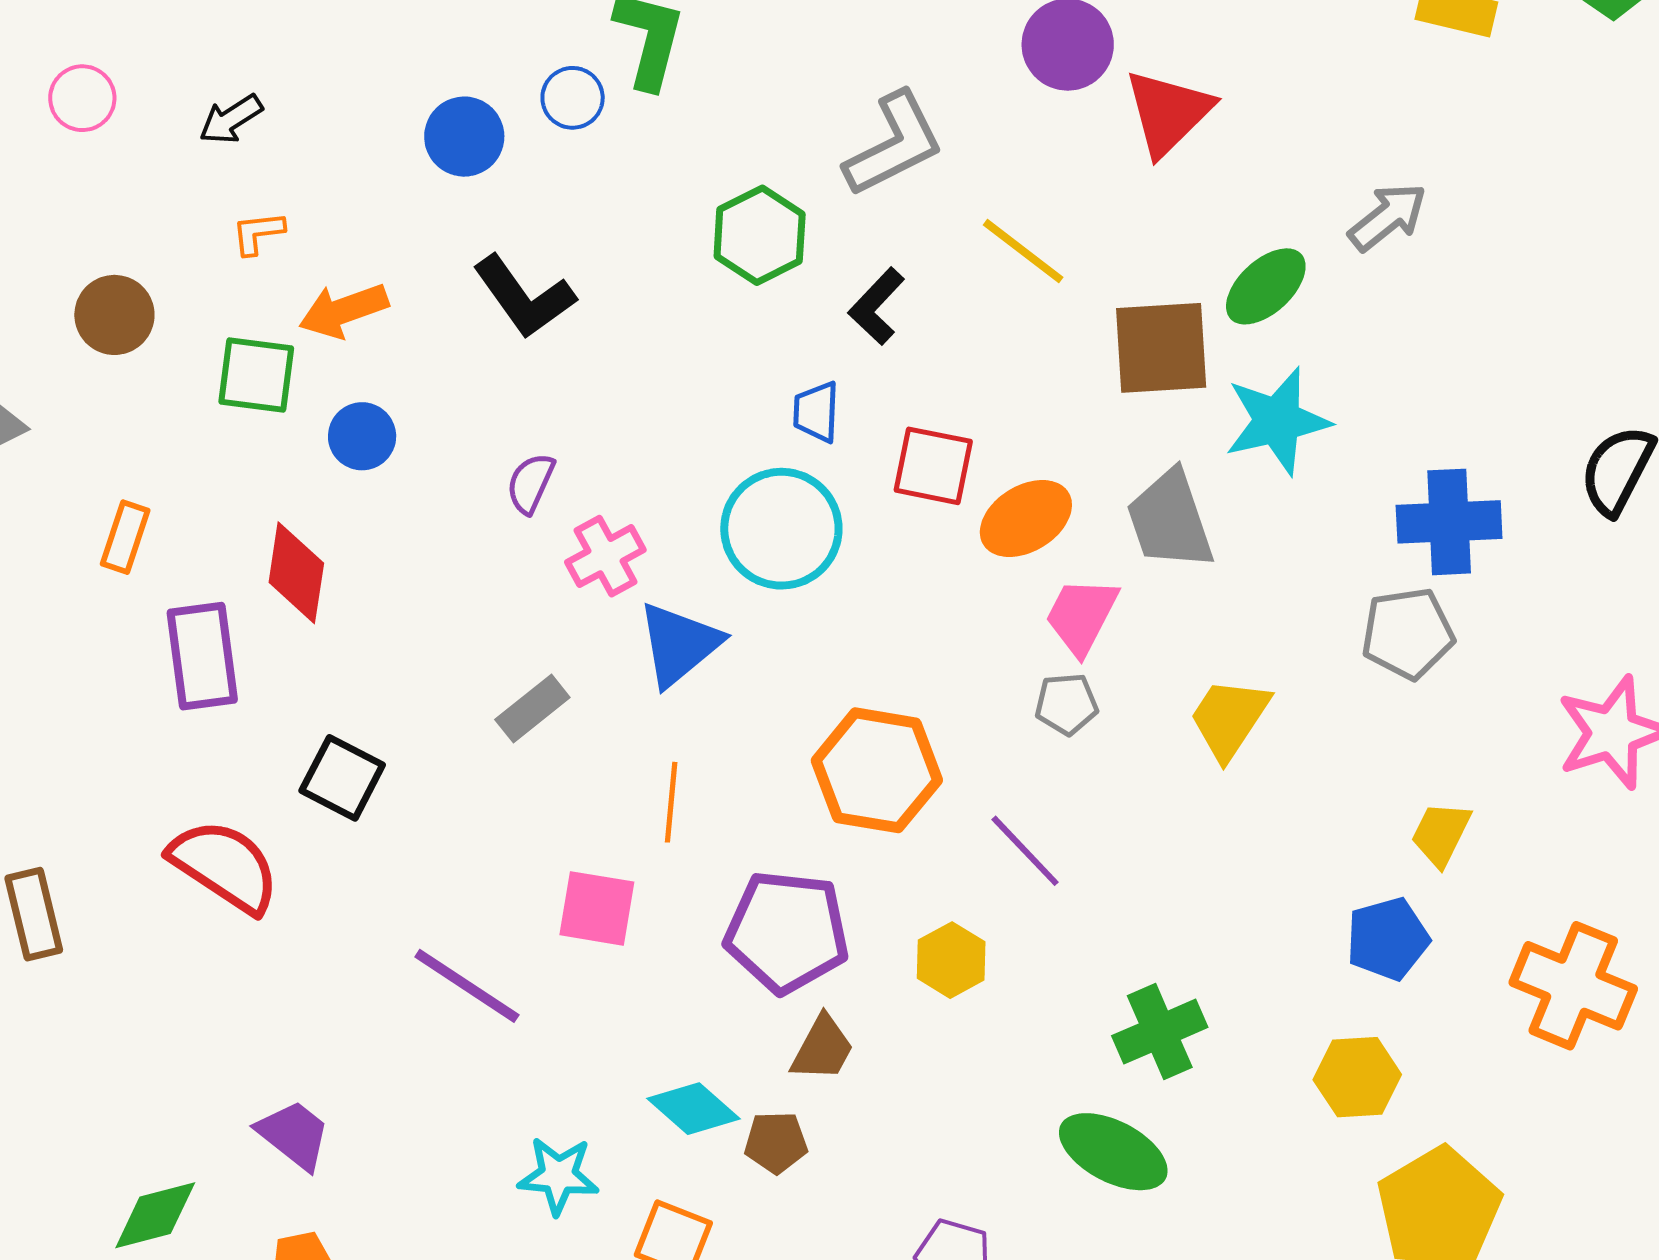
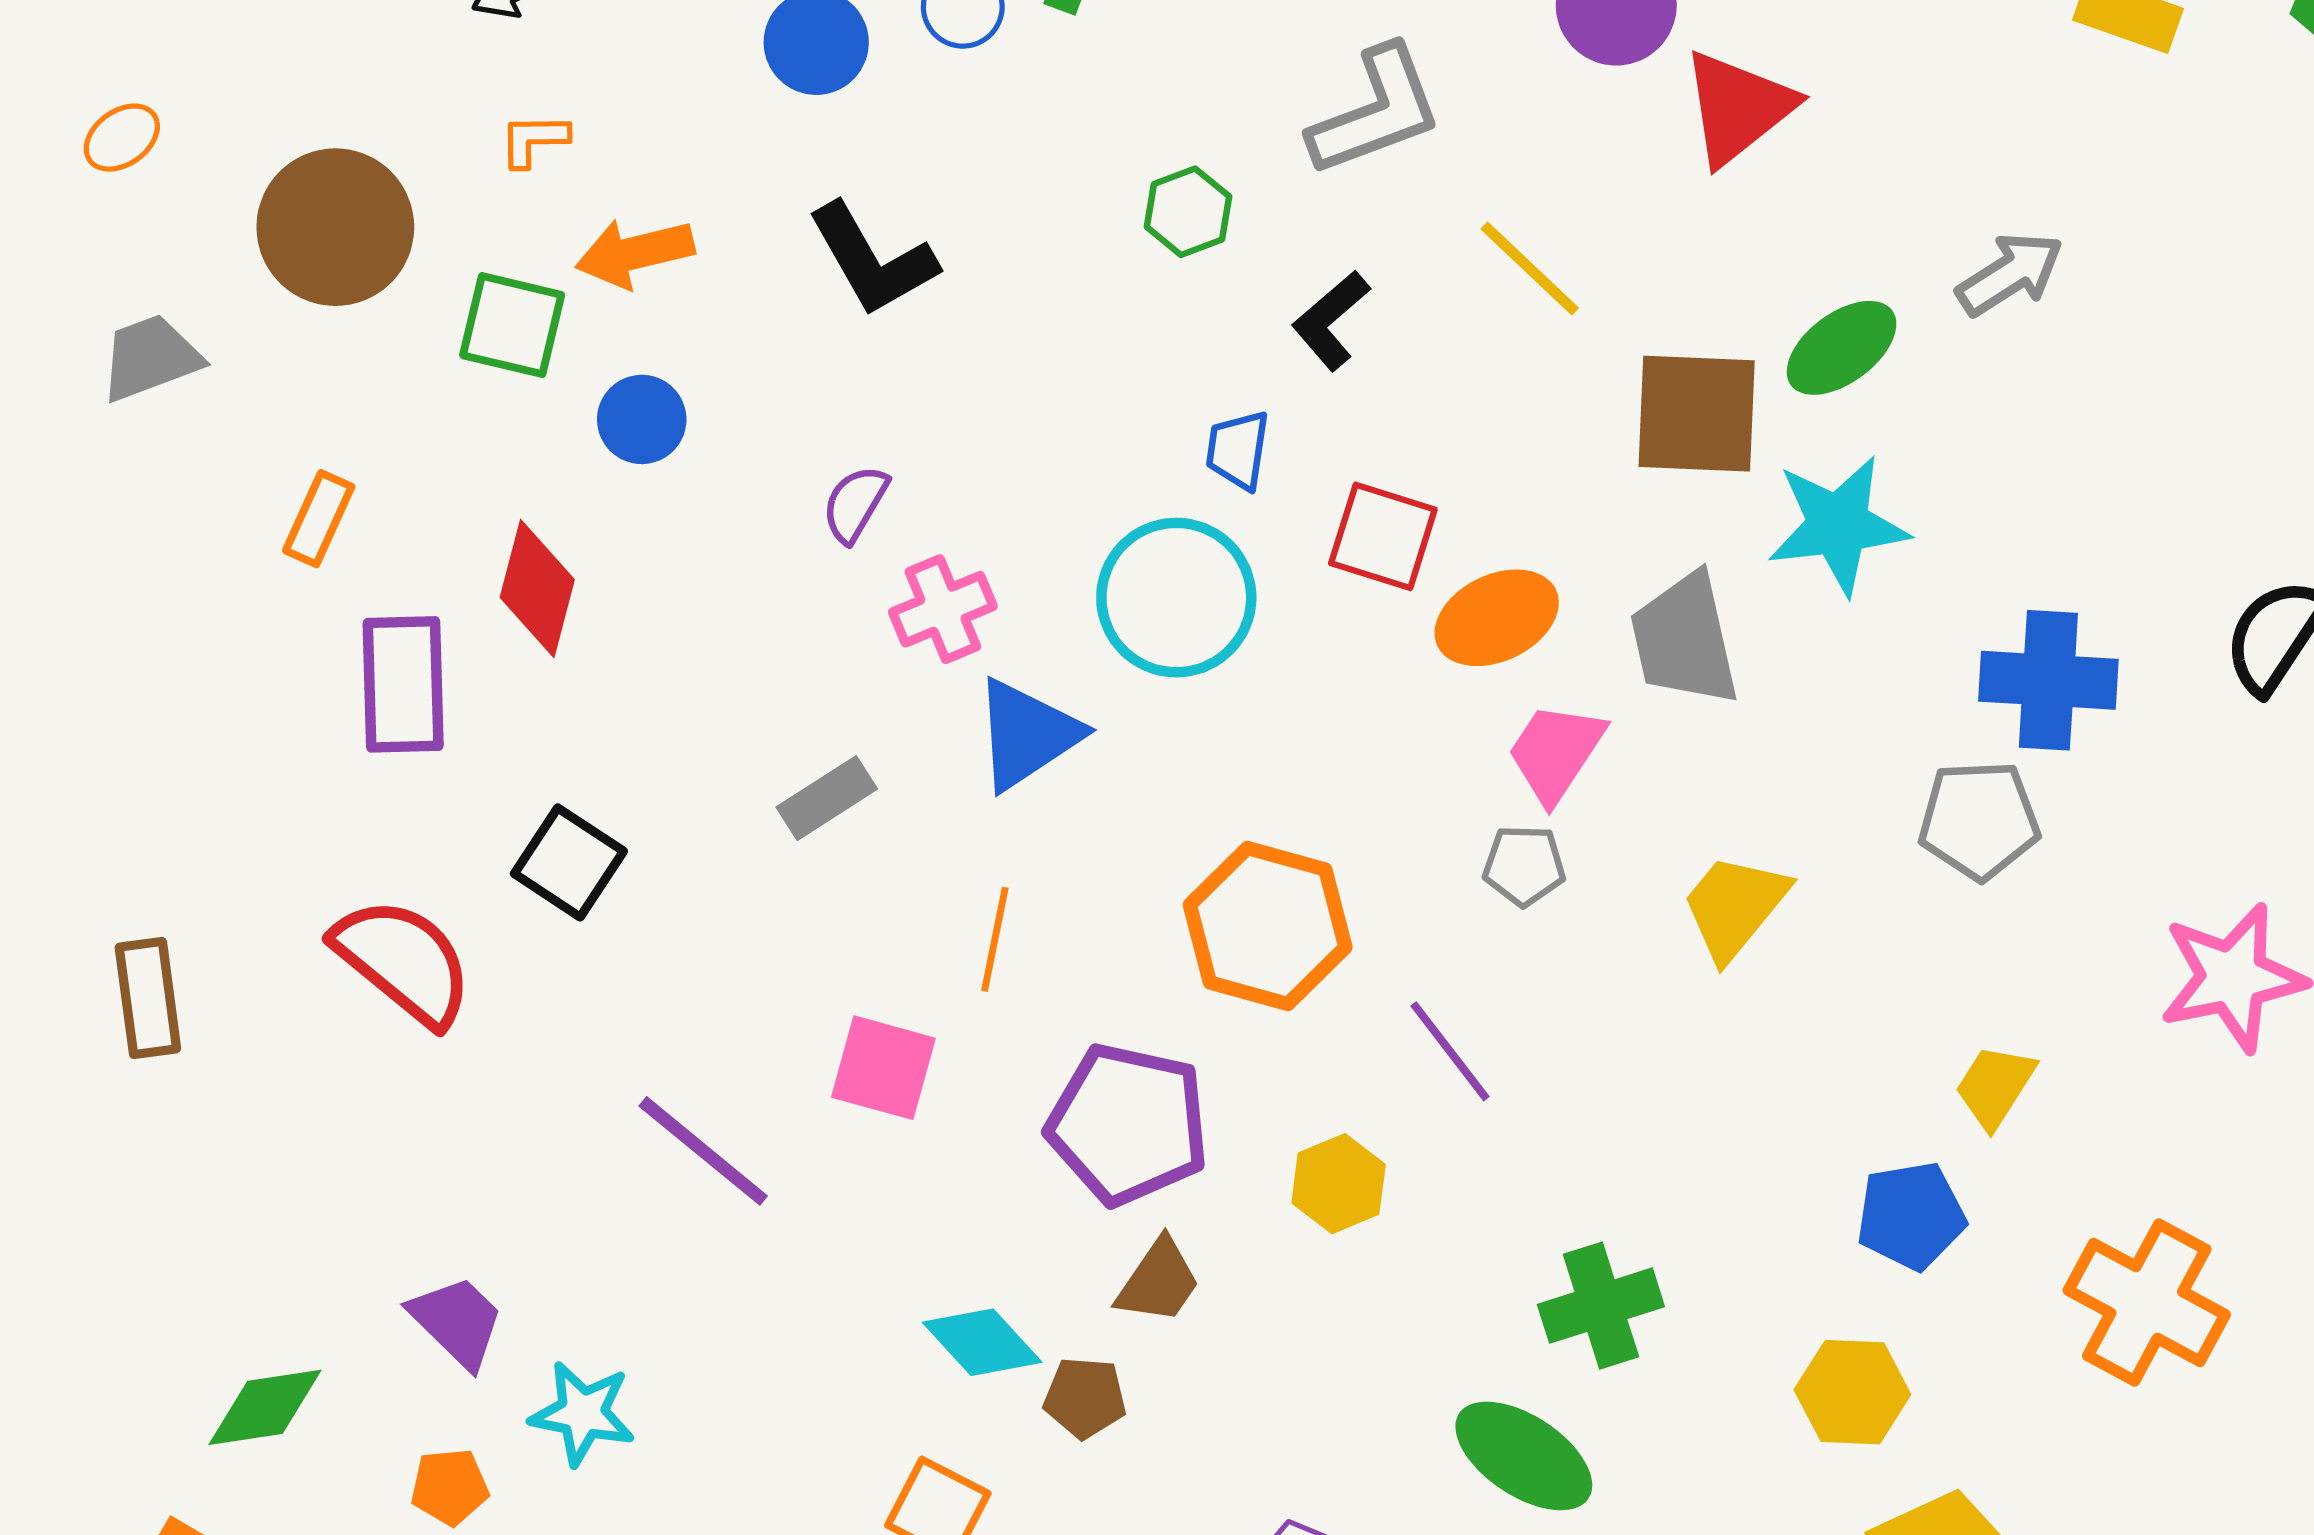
green hexagon: (760, 235) -> (1188, 212), size x0.7
brown circle: (114, 315) -> (335, 227), size x1.5
cyan star: (558, 1176) -> (583, 1413), moved

